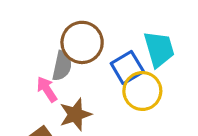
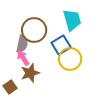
cyan trapezoid: (159, 49) -> (72, 20), moved
pink arrow: (47, 89) -> (23, 58), moved

